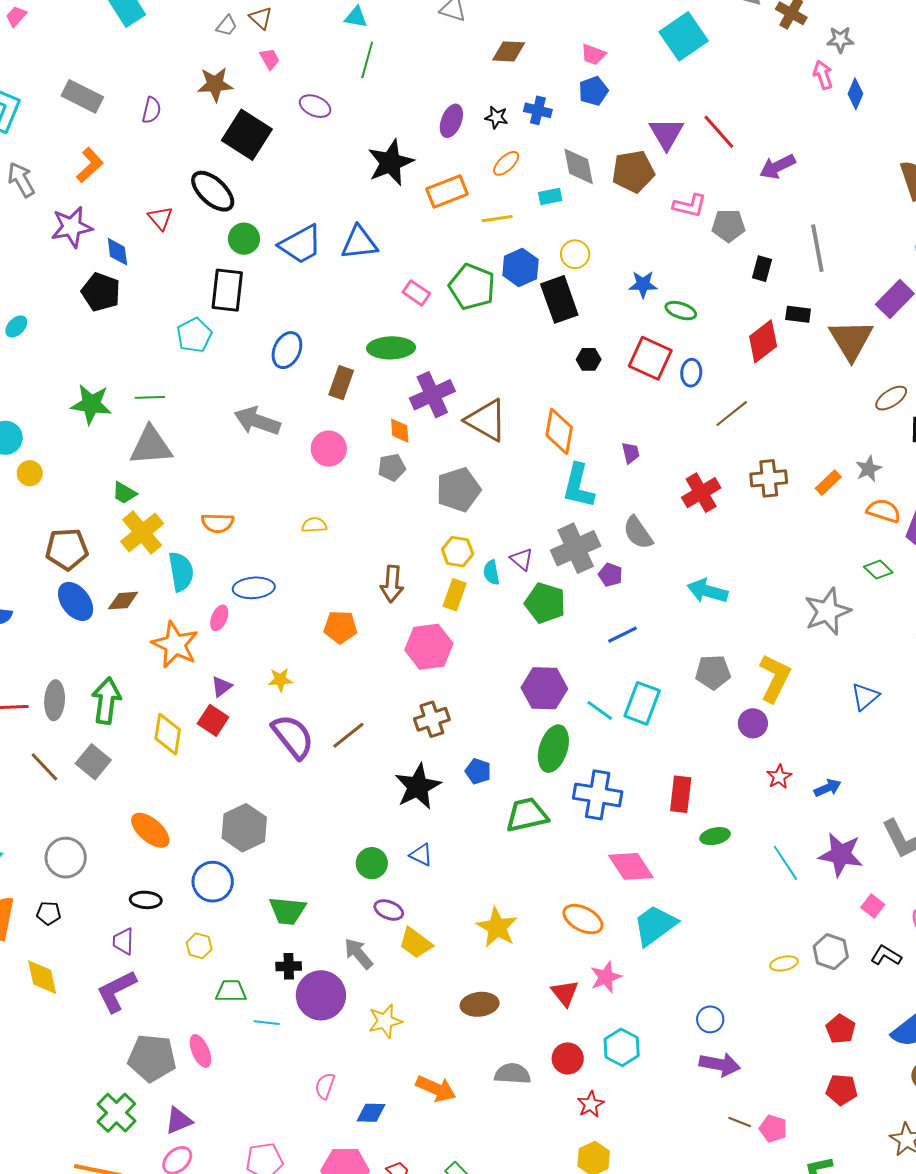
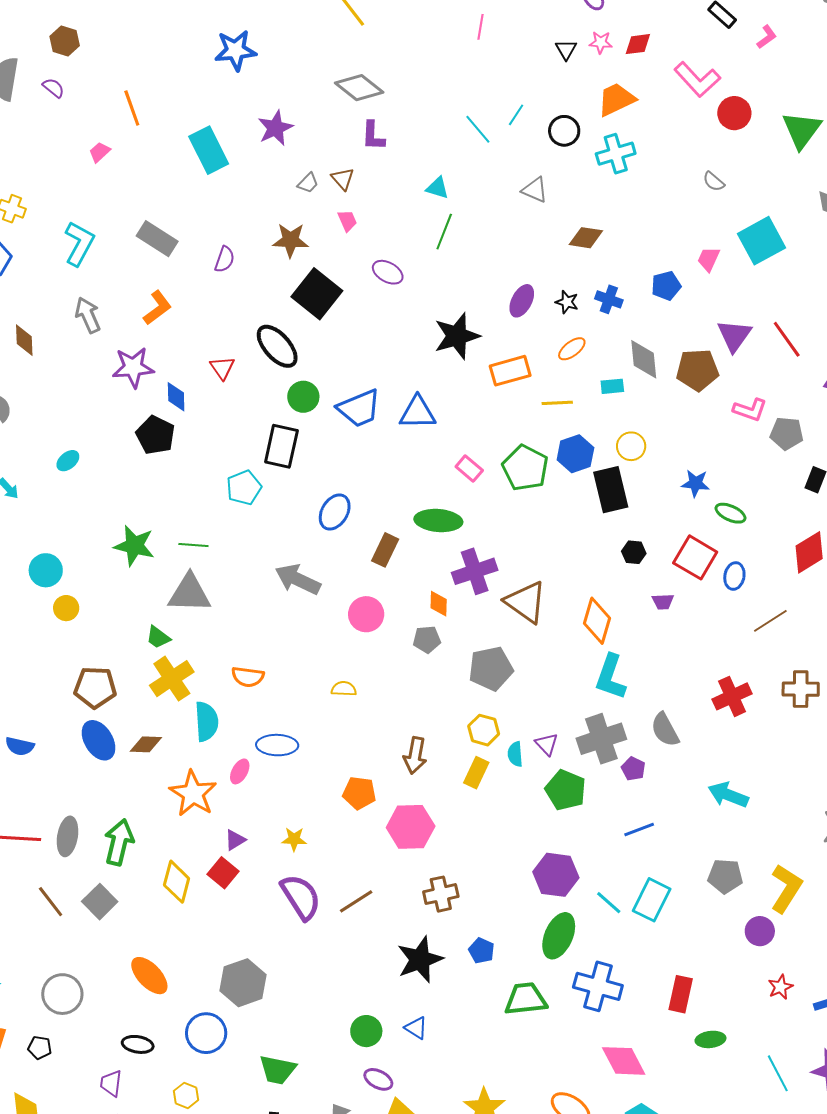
pink trapezoid: (593, 54) -> (708, 259), moved, turned 88
purple trapezoid: (631, 453) -> (663, 602), moved, turned 95
pink hexagon: (429, 647) -> (411, 827), moved

